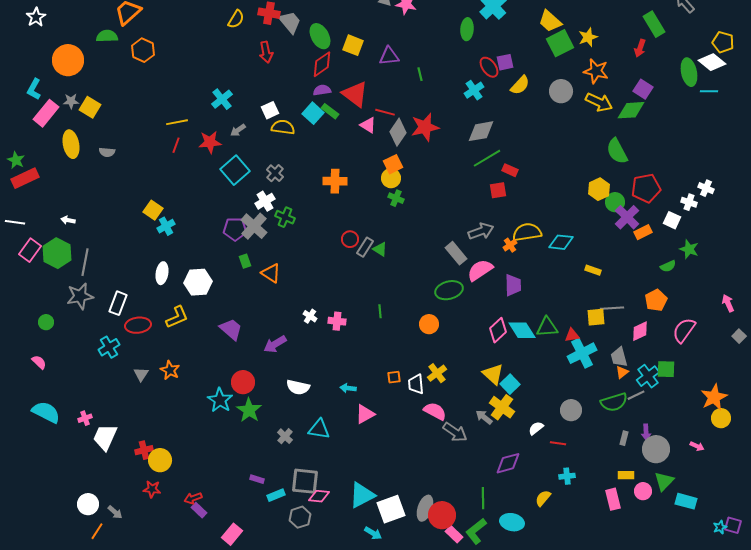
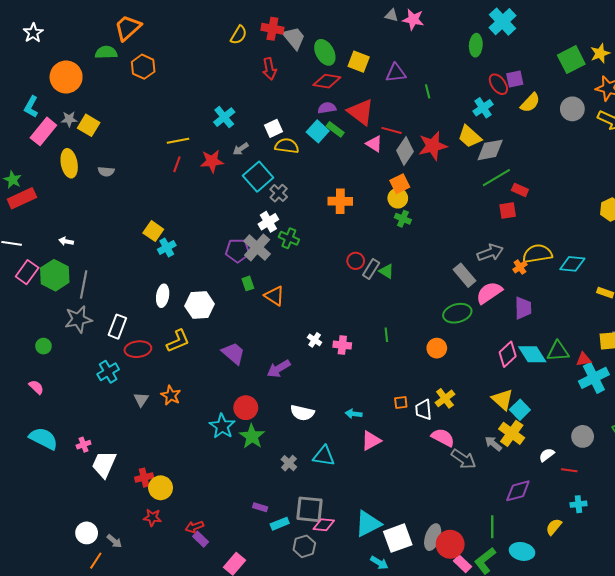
yellow trapezoid: (550, 21) -> (470, 137), moved
red diamond: (322, 64) -> (327, 81), turned 44
cyan square: (235, 170) -> (258, 177), moved

